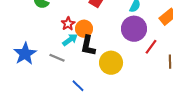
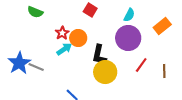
black L-shape: (88, 46) -> (99, 55), moved
red line: (151, 47) -> (141, 65), moved
gray line: (57, 58) -> (36, 67), moved

